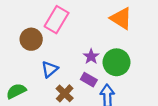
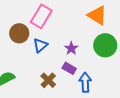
green circle: (116, 62) -> (105, 45), moved
blue triangle: (50, 69) -> (40, 45), moved

